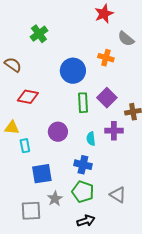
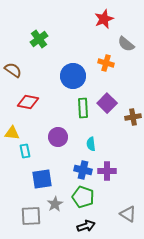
purple cross: (114, 131) -> (107, 171), moved
gray triangle: (118, 195) -> (128, 214), moved

